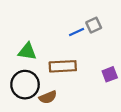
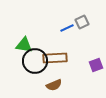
black circle: (25, 85) -> (35, 61), moved
brown semicircle: (48, 97) -> (54, 85), moved

